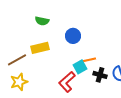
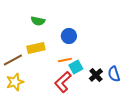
orange line: (89, 60) -> (65, 60), moved
black cross: (100, 75) -> (96, 75), turned 32

